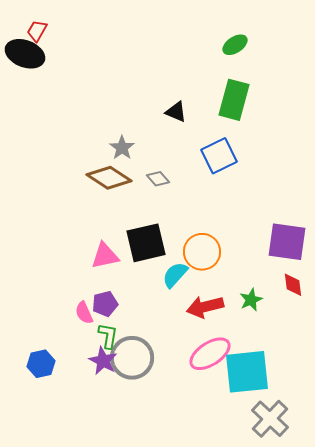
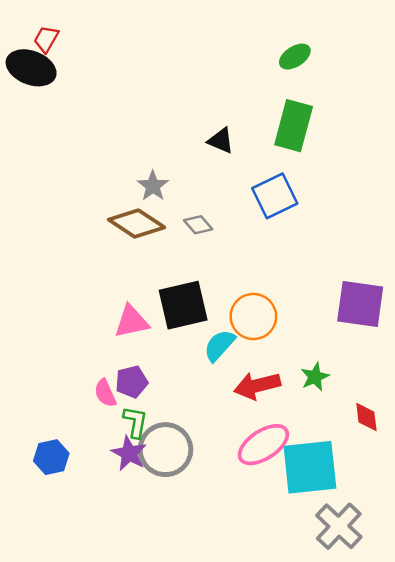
red diamond: (293, 285) -> (366, 417), moved

